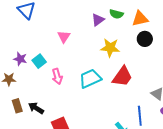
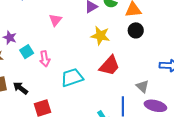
cyan square: (39, 61) -> (27, 52), moved
cyan trapezoid: (90, 78) -> (72, 78), moved

